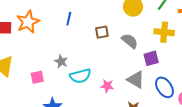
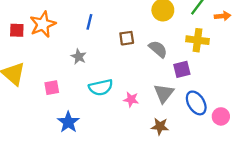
gray star: (61, 61) -> (79, 57), moved
gray triangle: (136, 80) -> (164, 93), turned 36

